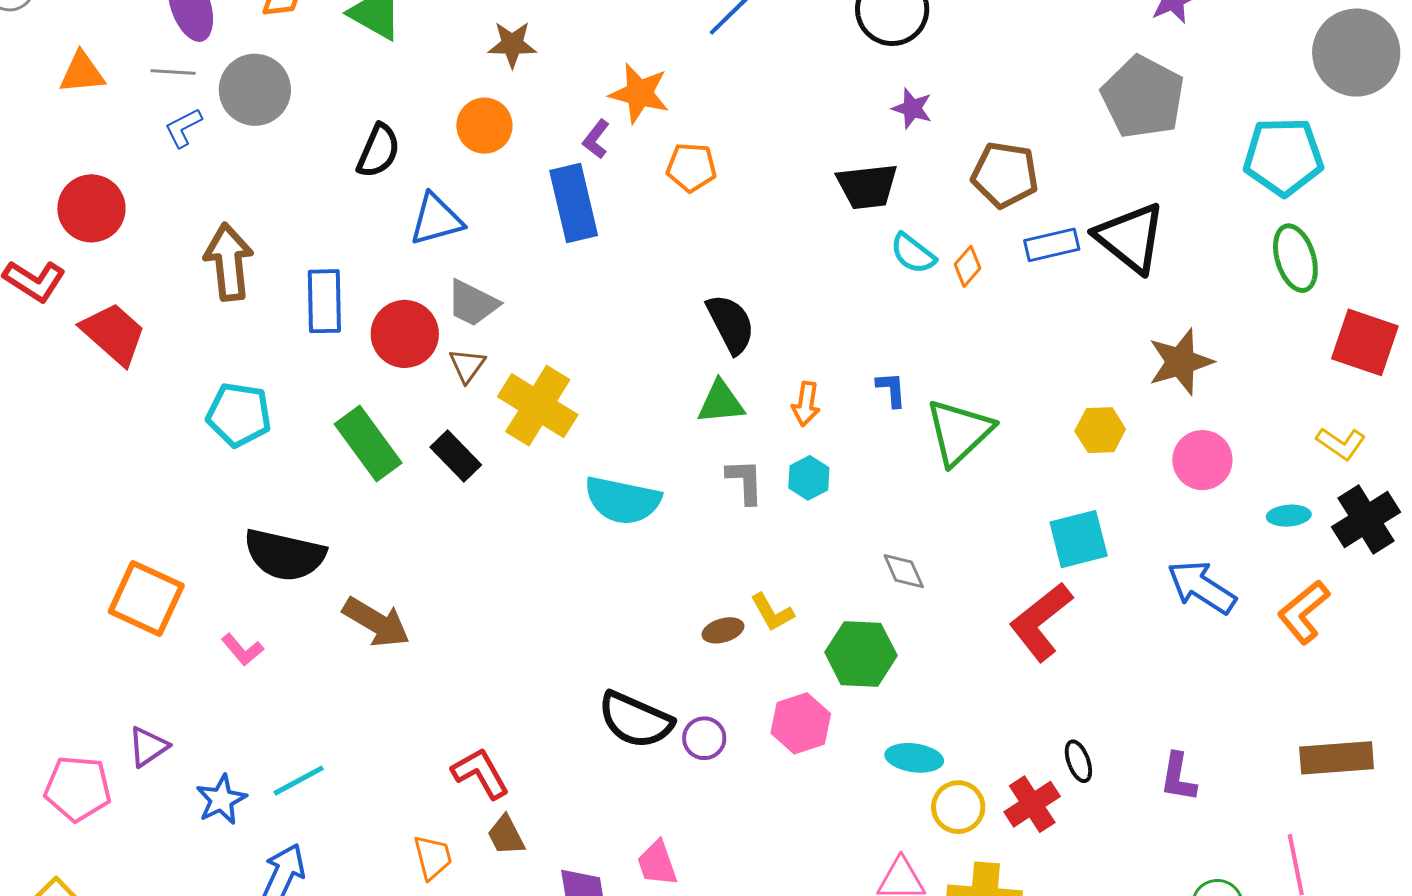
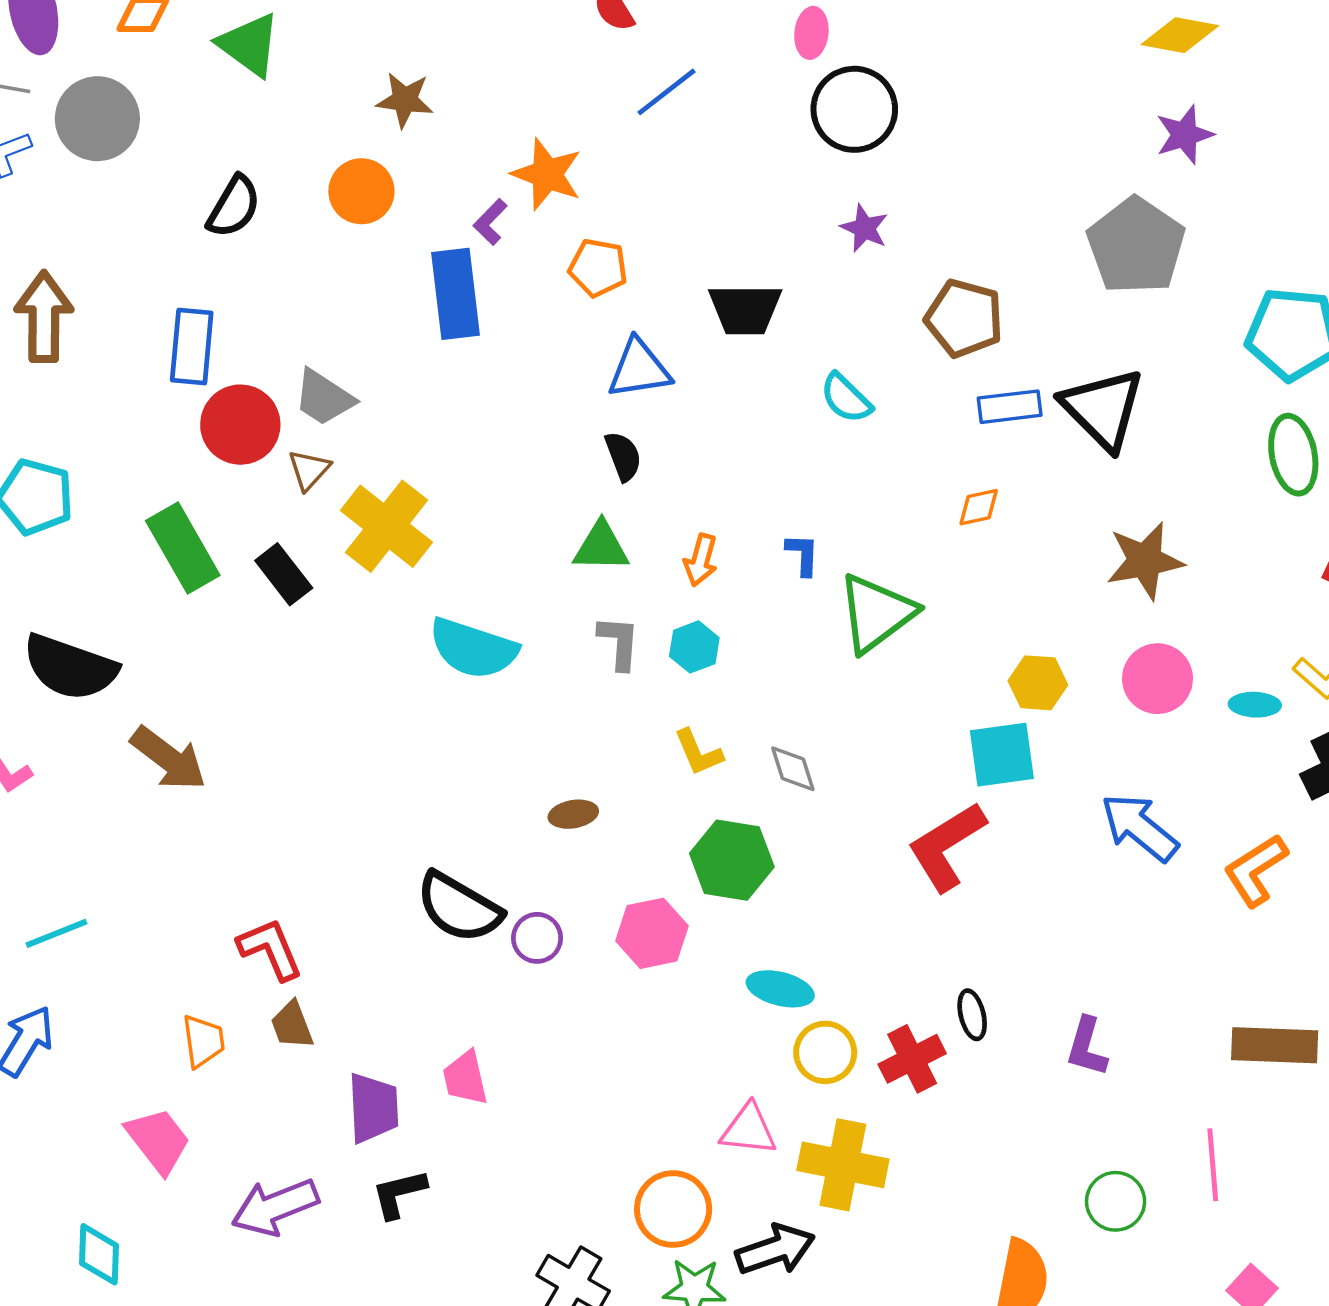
black trapezoid: (867, 186) -> (745, 309), moved
blue triangle: (436, 220) -> (639, 369), moved
orange diamond: (968, 266) -> (979, 507), moved, turned 30
blue rectangle: (324, 301) -> (192, 347), moved
black semicircle: (731, 324) -> (623, 456), size x0.7
yellow hexagon: (1100, 430) -> (1038, 683), moved
cyan ellipse: (1289, 516) -> (1255, 705), moved
yellow L-shape: (772, 612) -> (698, 752), moved

